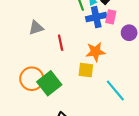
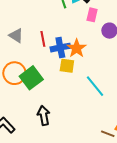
blue cross: (96, 17) -> (60, 48), moved
gray triangle: (36, 28) -> (16, 36), moved, turned 49
orange star: (95, 52) -> (77, 48), turned -30

